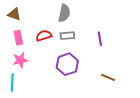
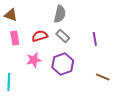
gray rectangle: (67, 36) -> (63, 36), turned 48
pink star: (20, 60) -> (34, 60), moved

